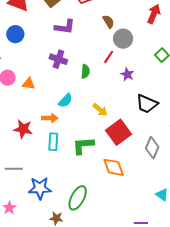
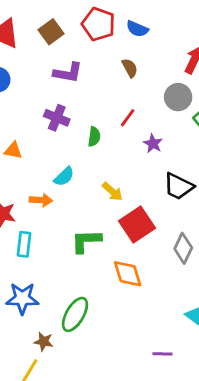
gray circle: (123, 39) -> (178, 97), moved
cyan rectangle: (53, 142) -> (24, 244), moved

